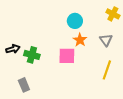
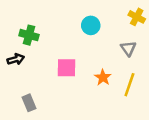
orange star: (80, 40) -> (103, 77), moved
green cross: (32, 55) -> (29, 35), moved
pink square: (67, 56) -> (67, 68), moved

